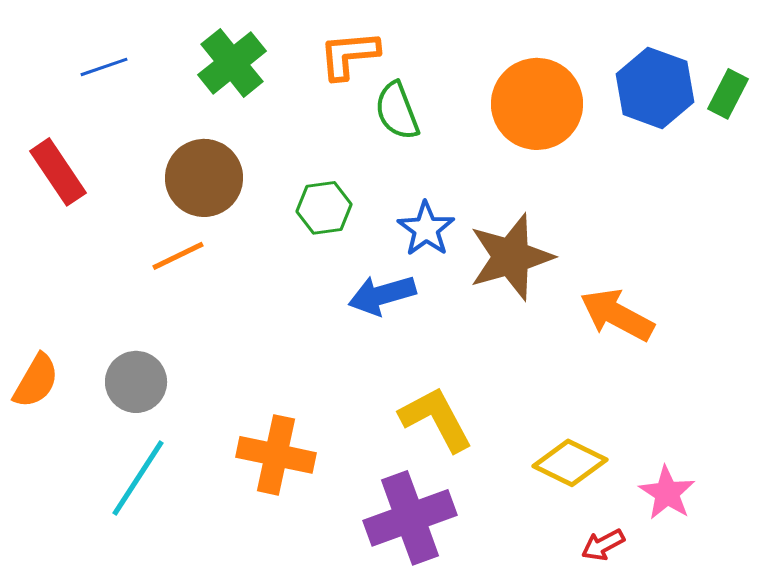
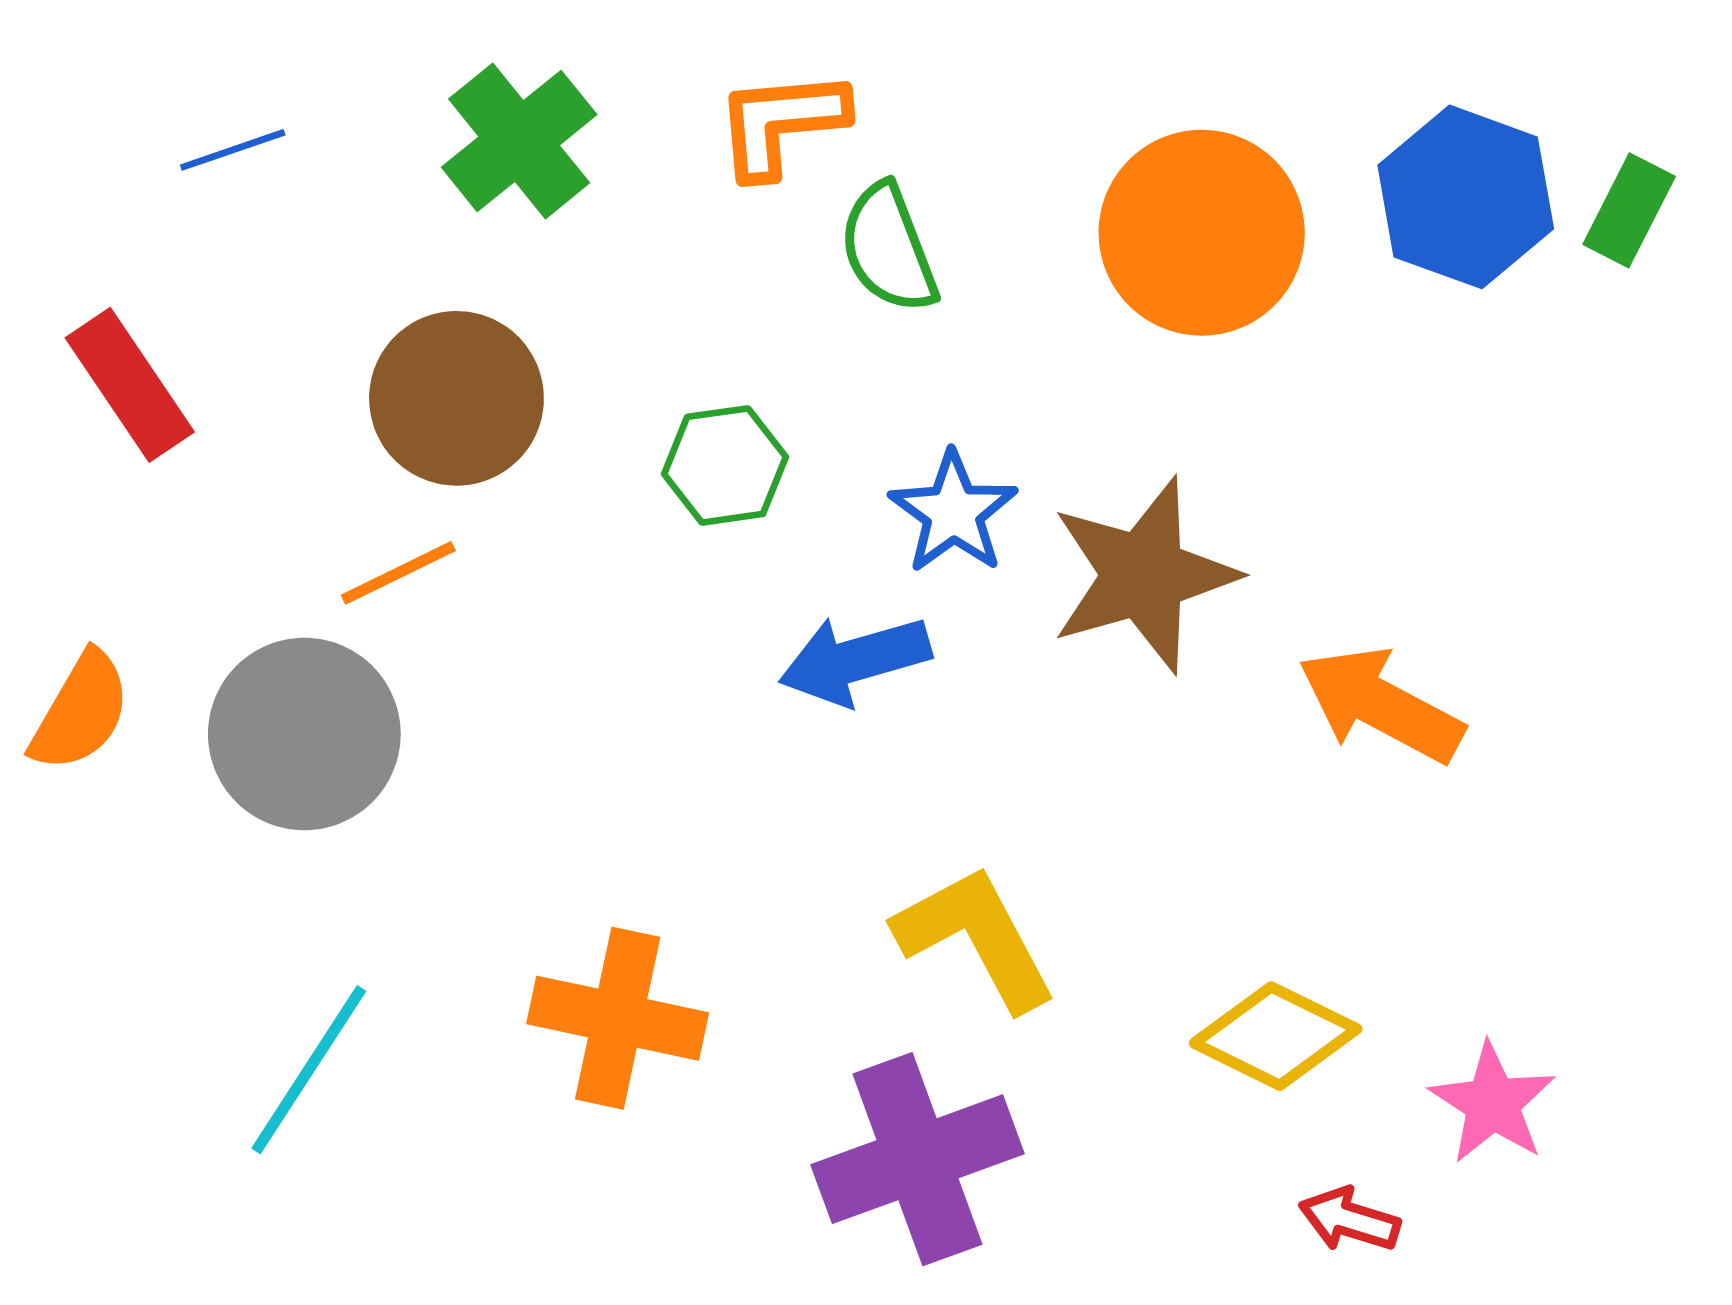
orange semicircle: (36, 381) -> (81, 712), moved
gray circle: (136, 382) -> (304, 734), moved, size x1.4
red arrow: (603, 545) -> (1349, 1220), turned 45

